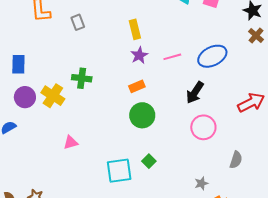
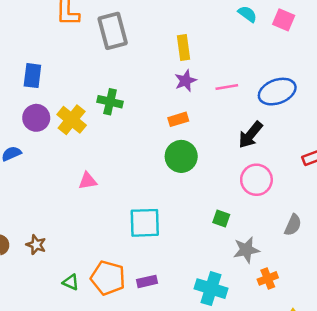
gray rectangle: (78, 22) -> (113, 31), size x1.8
green square: (149, 161) -> (221, 218), moved, turned -32
gray star: (201, 183) -> (246, 250), size x1.5

